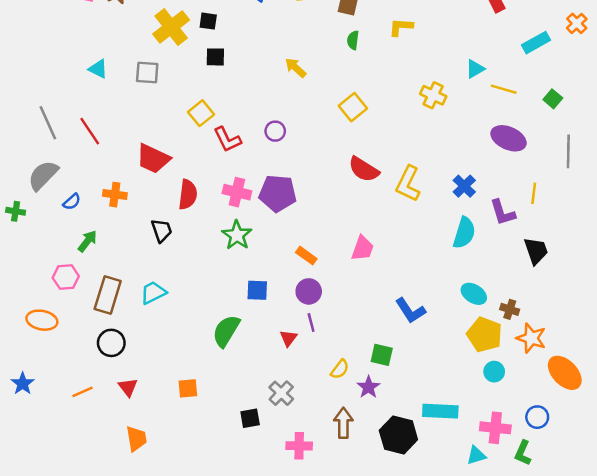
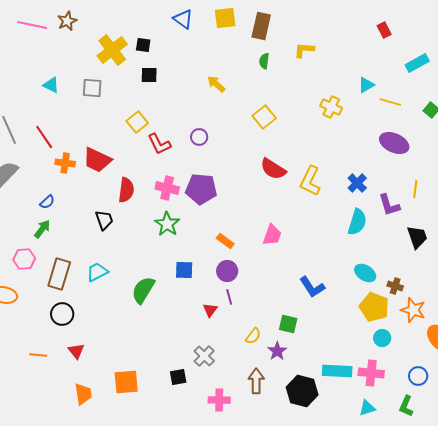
orange cross: (115, 195) -> (65, 163), moved
blue semicircle: (72, 202) -> (47, 202), moved
green semicircle: (226, 331) -> (143, 290), moved
orange square: (188, 388) -> (126, 382), moved, size x1.5
orange line: (83, 392) -> (38, 355), turned 30
pink cross: (495, 428) -> (371, 373), moved

